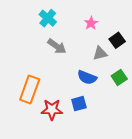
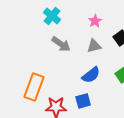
gray triangle: (100, 53) -> (94, 46), moved
blue semicircle: (87, 77) -> (91, 75), turned -60

